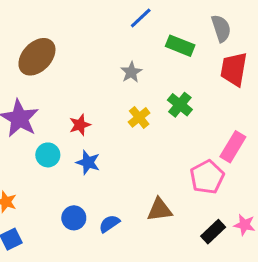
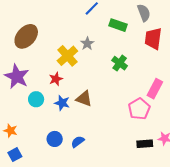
yellow cross: (139, 117) -> (67, 56), moved, size x1.5
brown triangle: (160, 210) -> (84, 99), moved, turned 30
black rectangle: (213, 232) -> (145, 144), turned 42

